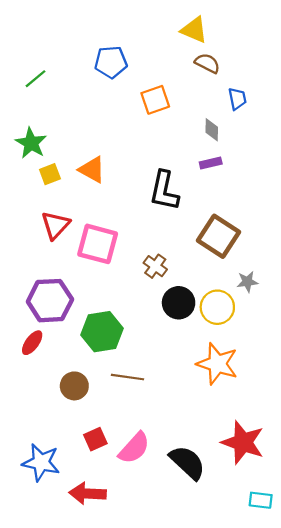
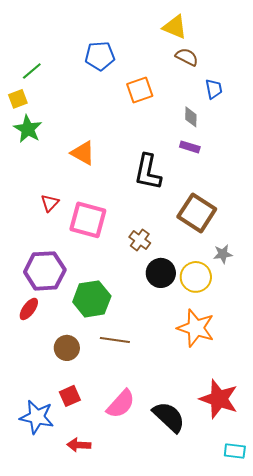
purple rectangle: (211, 163) -> (190, 147), turned 30
yellow square: (50, 174) -> (18, 99), moved
red triangle: (55, 225) -> (50, 203), size x0.7
red square: (95, 439) -> (70, 396), moved
red arrow: (88, 494) -> (79, 445), size x0.7

